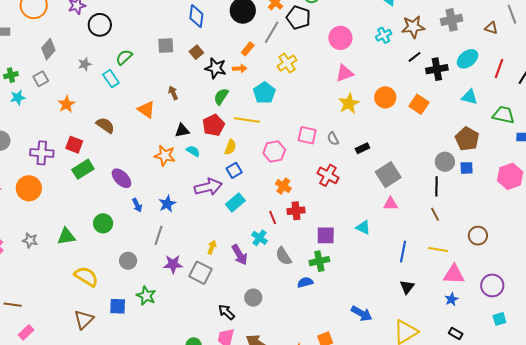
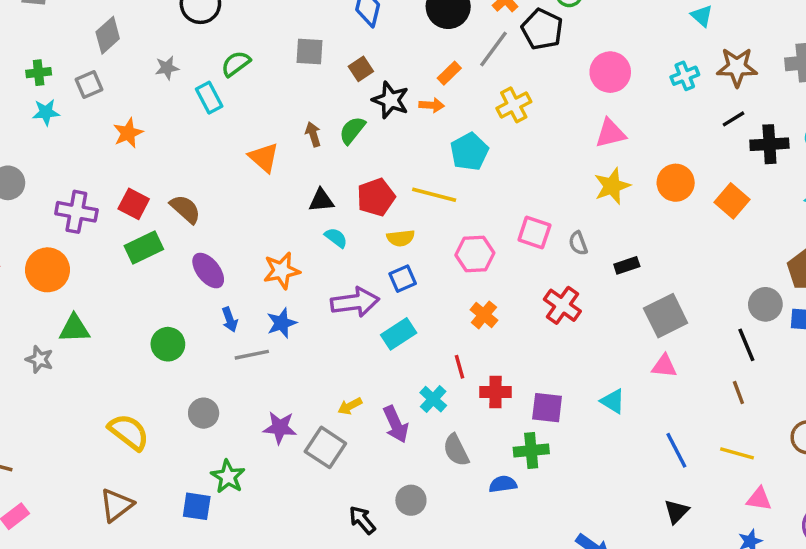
green semicircle: (221, 97) -> (352, 130), moved
brown semicircle: (105, 125) -> (185, 209), moved
yellow semicircle: (230, 147) -> (401, 238), turned 56
orange star: (165, 156) -> (282, 271), moved, turned -30
black line: (437, 186) -> (746, 345), turned -30
red cross: (296, 211) -> (496, 392), moved
gray line: (158, 235) -> (252, 355), moved, turned 54
green triangle: (66, 236) -> (74, 329), moved
yellow arrow: (212, 247) -> (350, 406), turned -144
blue line: (403, 252) -> (676, 450), turned -45
gray semicircle: (284, 256) -> (456, 450), moved
pink triangle: (454, 274) -> (759, 499), size x0.7
blue square: (118, 306) -> (197, 506), moved

